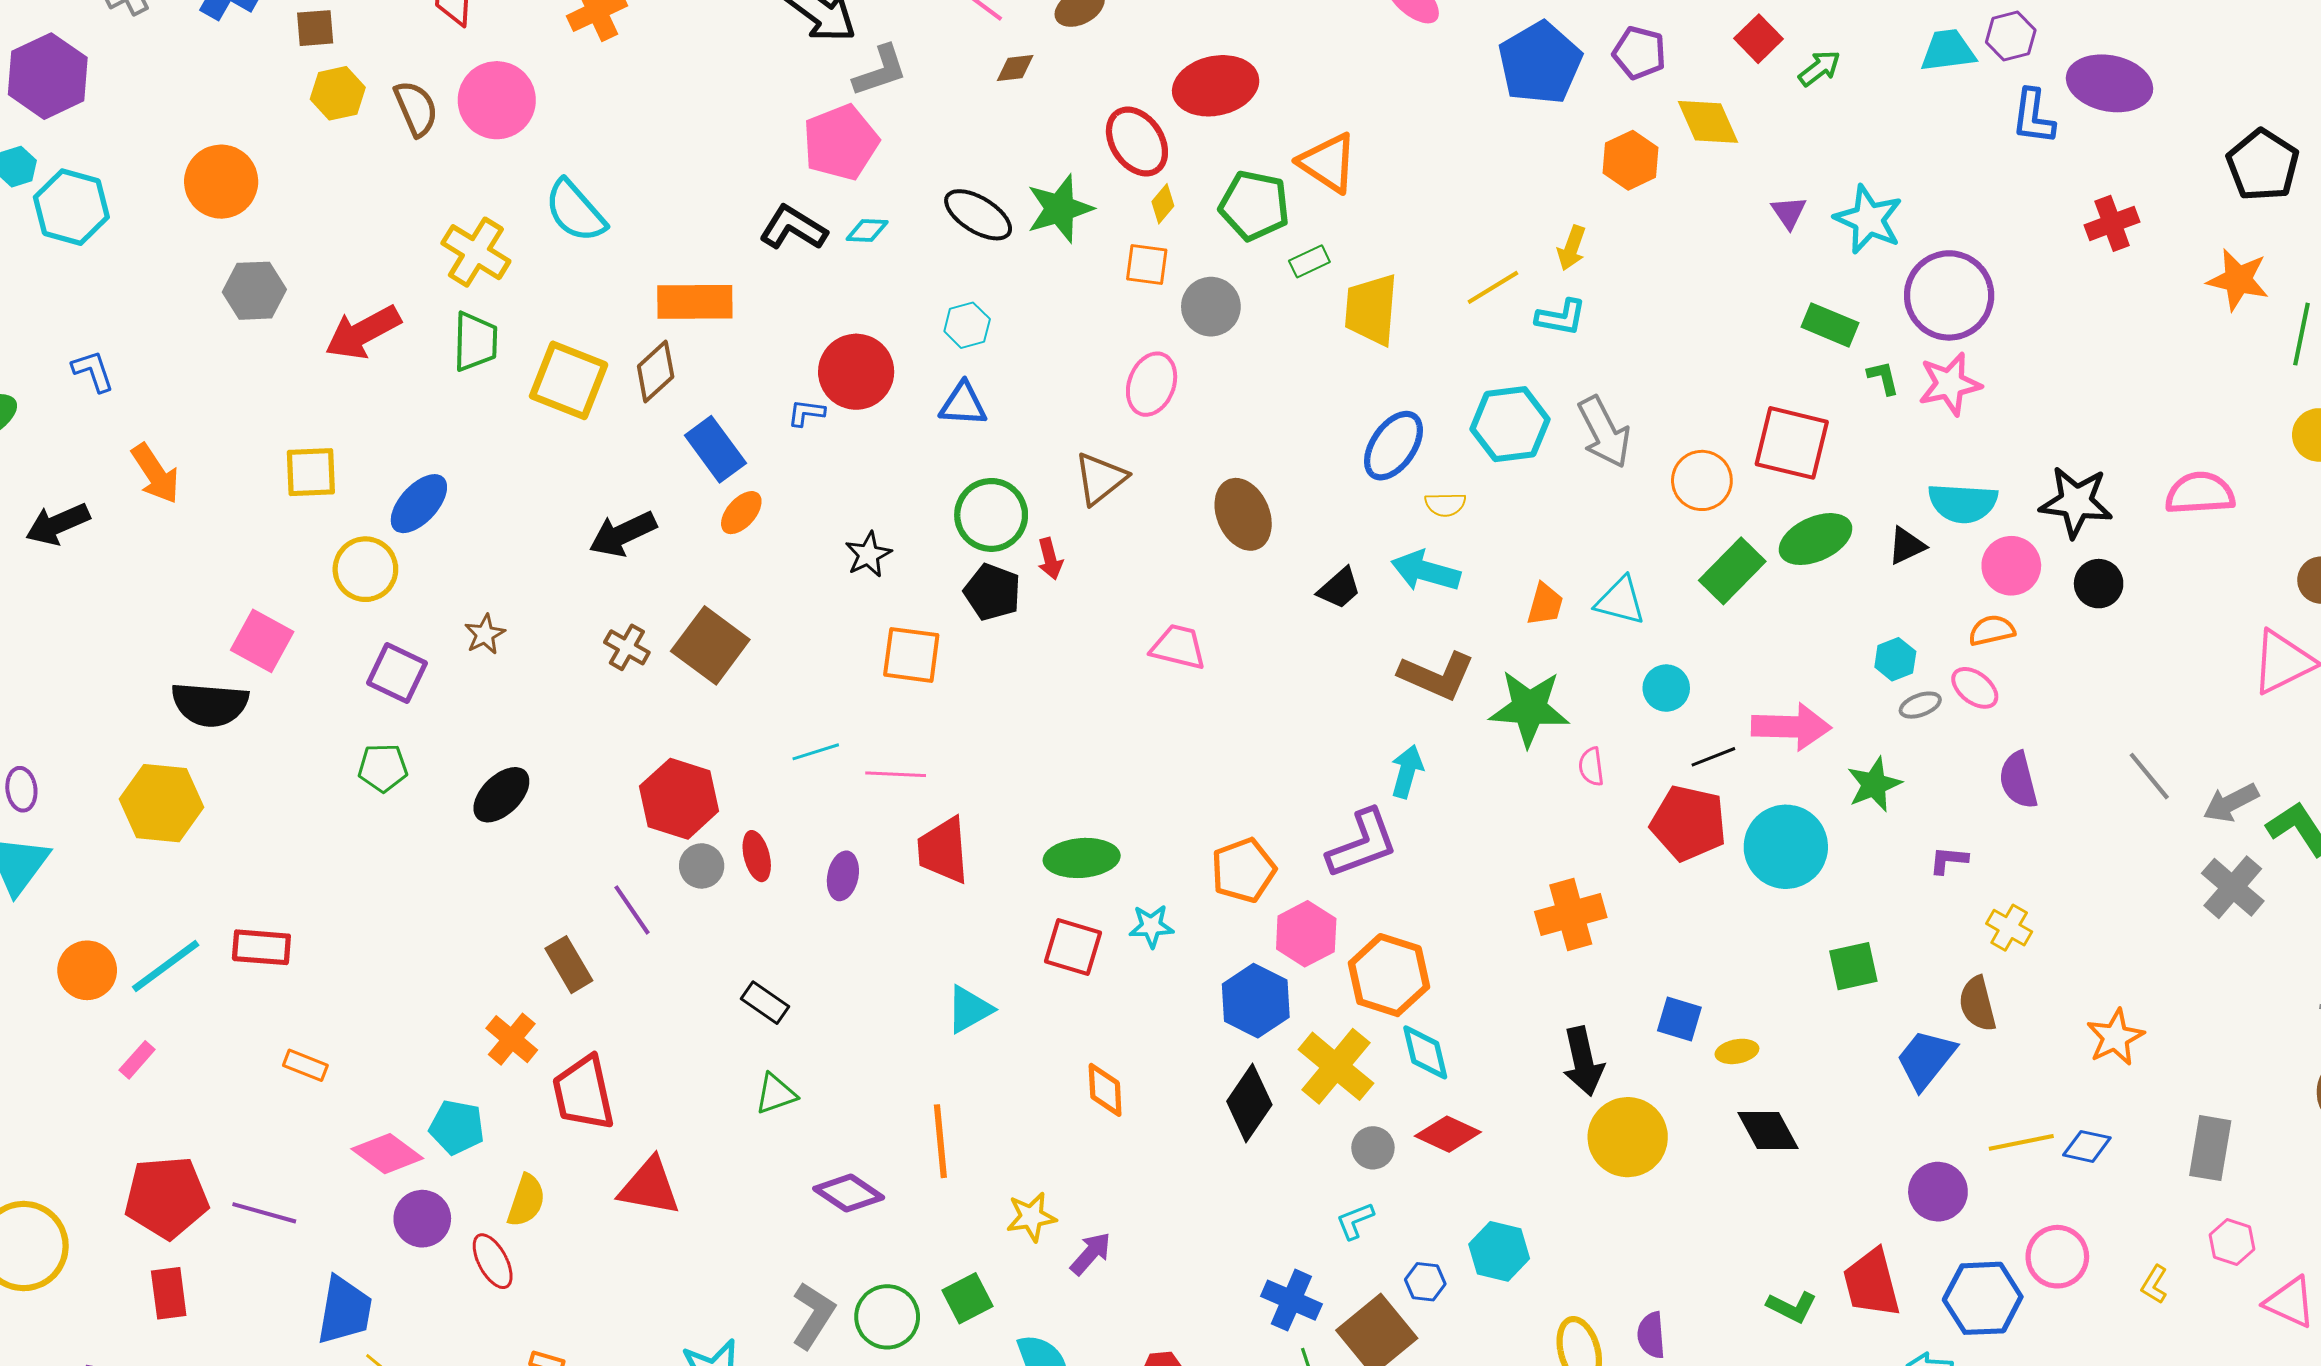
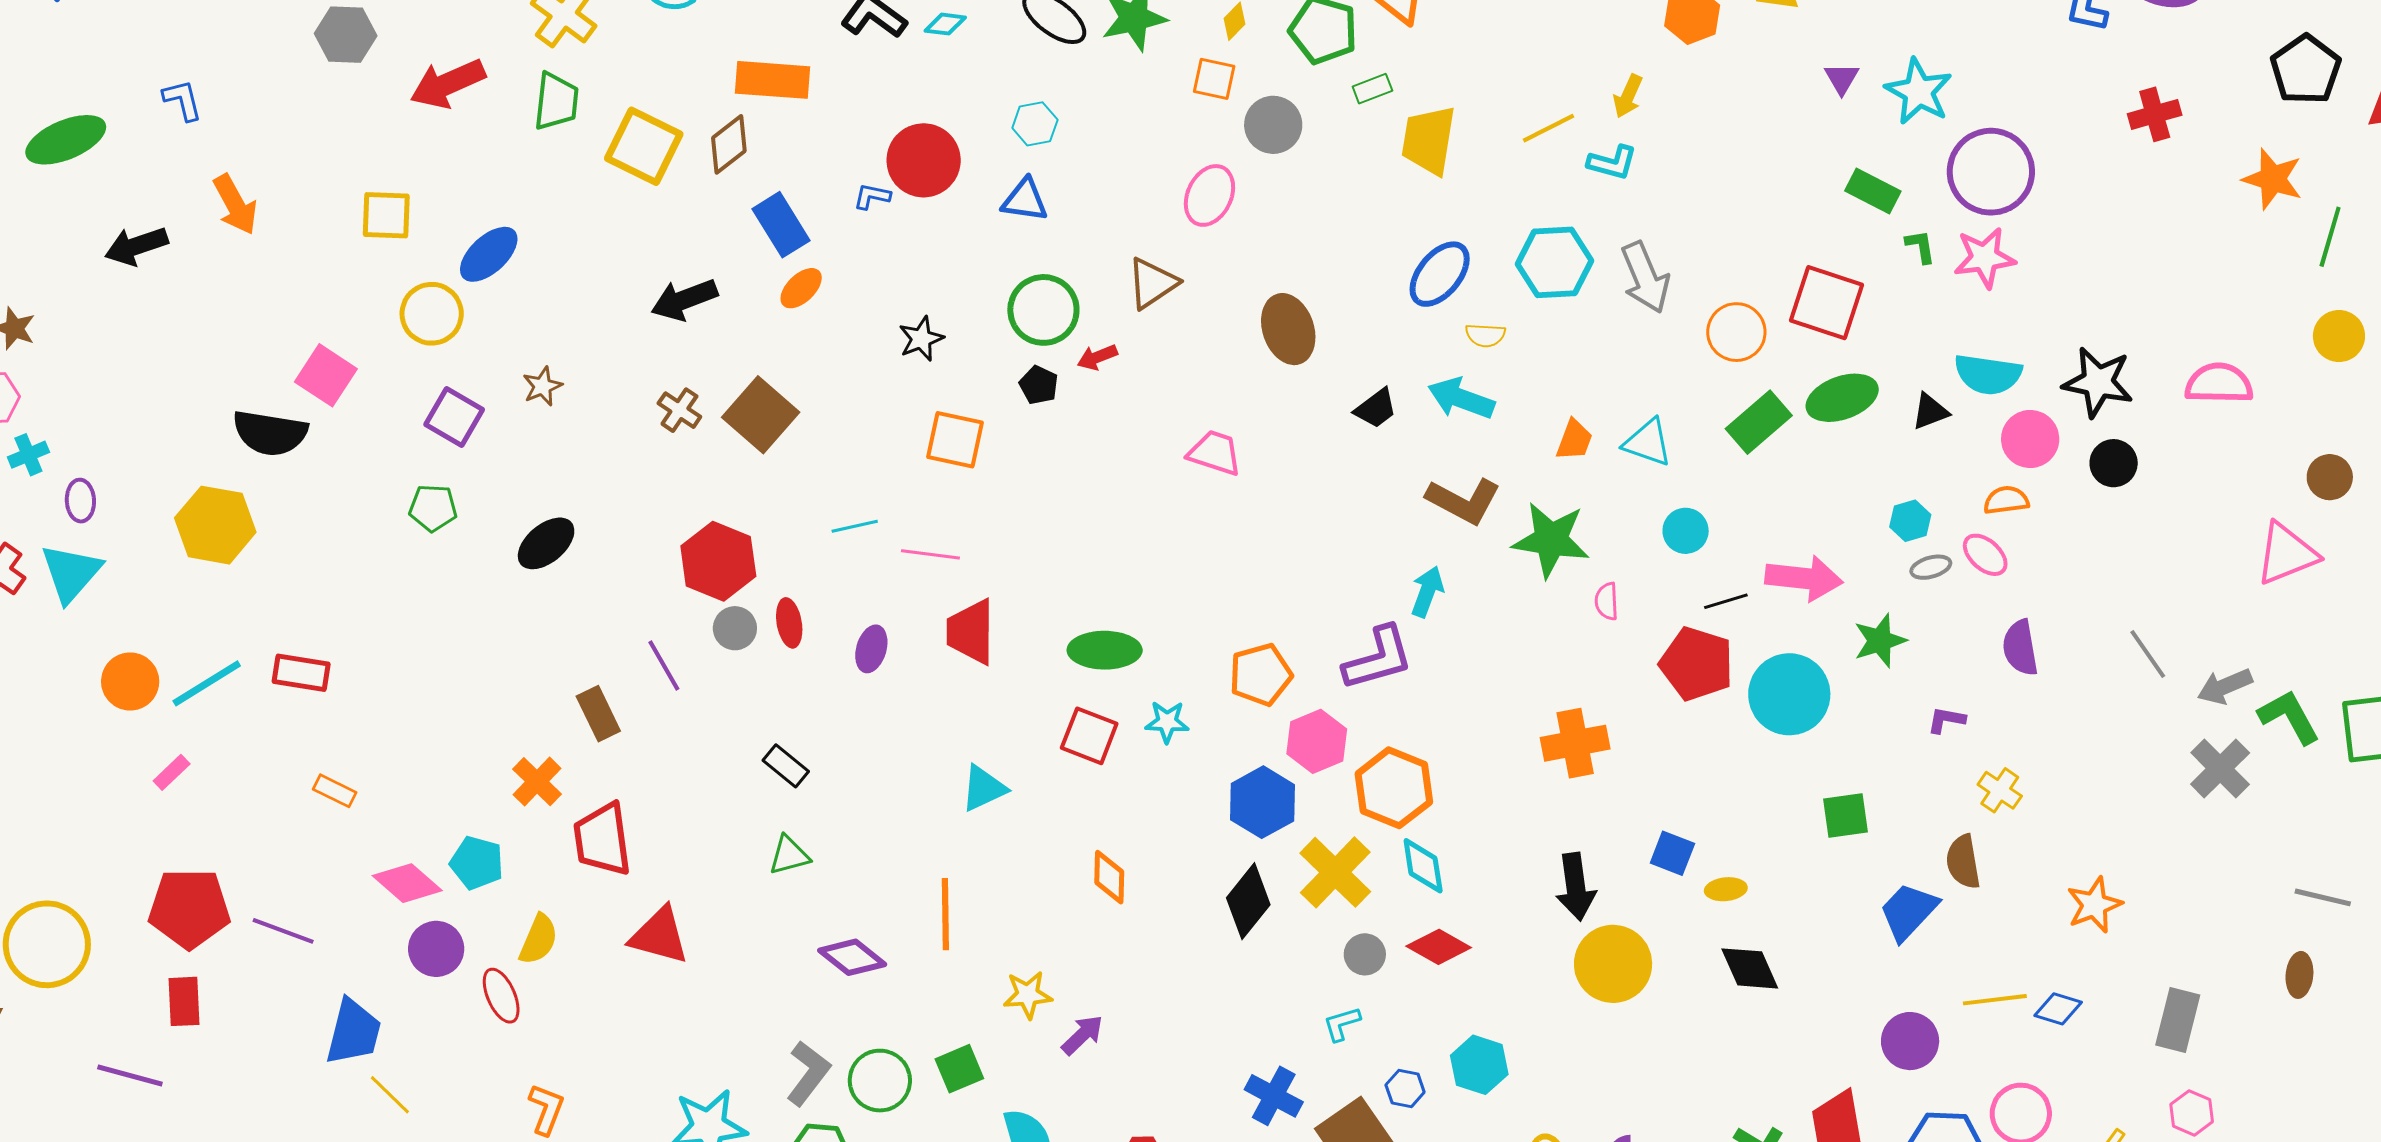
red arrow: (1050, 559) -> (1097, 357), turned 78
black pentagon: (992, 592) -> (1039, 385), size x0.7

